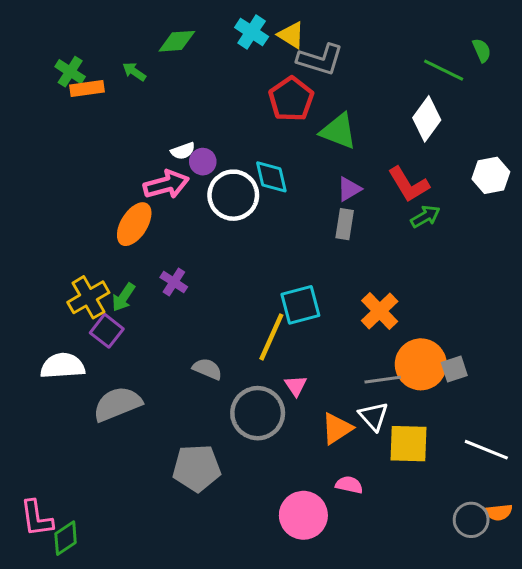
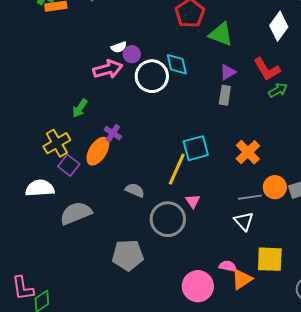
orange ellipse: (134, 224) -> (98, 151), moved
green arrow: (123, 297) -> (80, 108), moved
orange circle: (421, 364) -> (275, 187), size x0.7
orange triangle: (337, 428) -> (242, 279), moved
yellow square: (409, 444) -> (270, 259), moved

